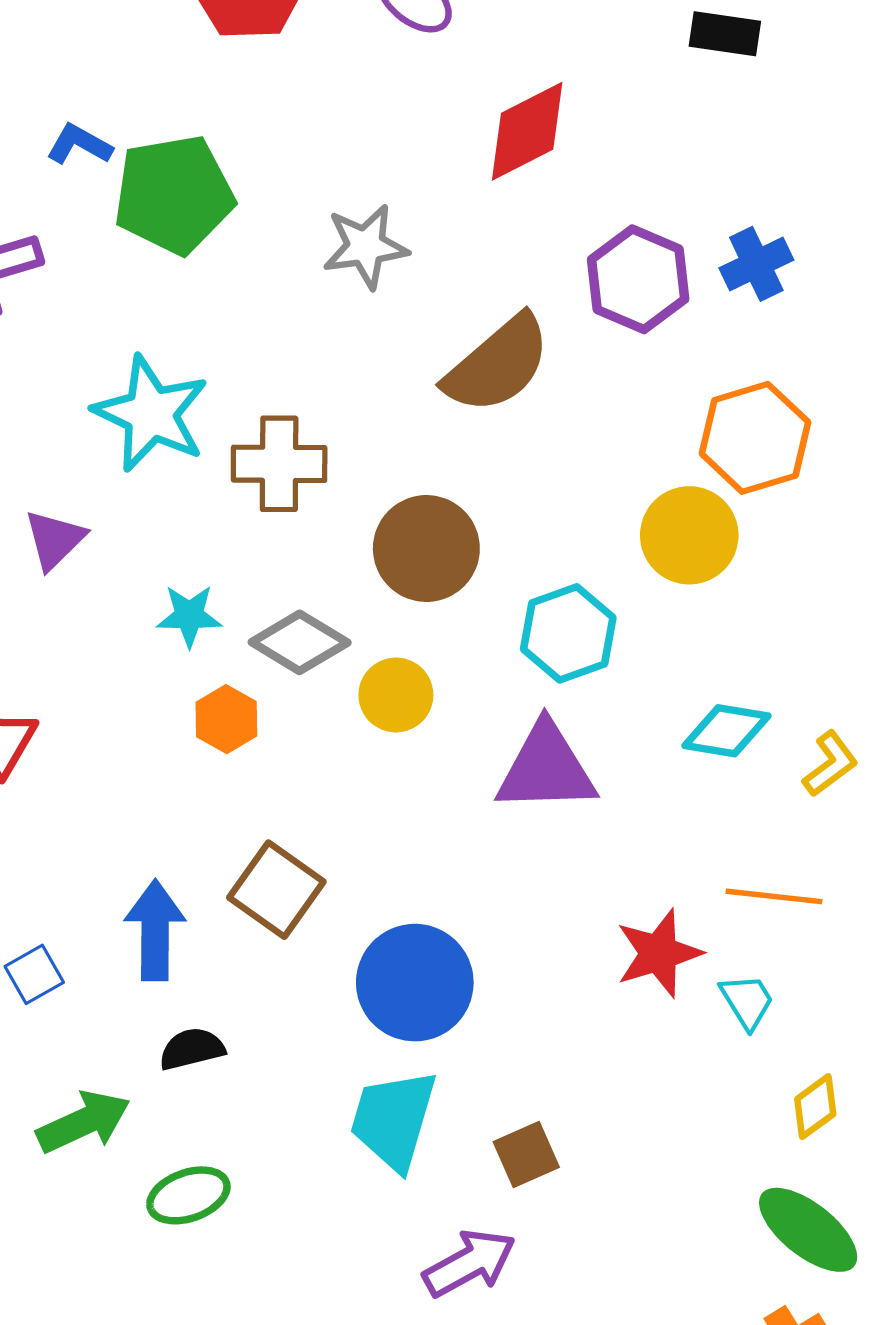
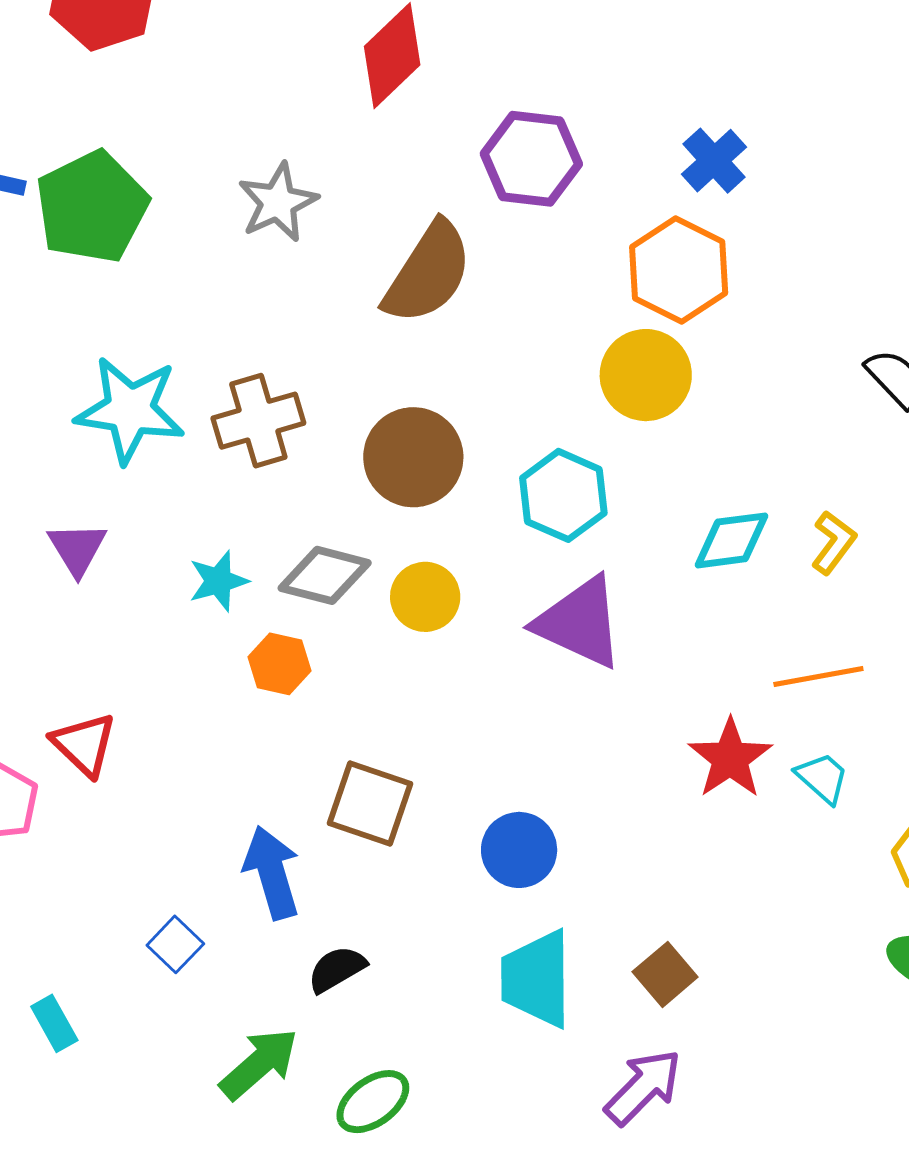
blue cross: (756, 264) -> (714, 161), moved
purple triangle: (546, 768) -> (580, 622), turned 43
blue circle: (415, 983) -> (519, 850), size x0.7

